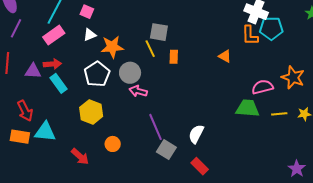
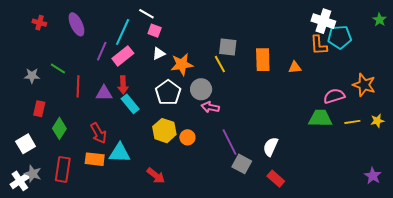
purple line: (16, 28) -> (102, 51), moved
orange triangle: (225, 56) -> (295, 67), turned -32
orange rectangle: (174, 57) -> (263, 60), moved, size x1.6
red arrow: (52, 64) -> (123, 85), turned 96
orange circle: (113, 144) -> (187, 137), moved

